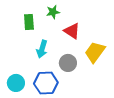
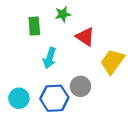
gray circle: (68, 63) -> (80, 86), moved

